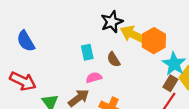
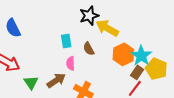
orange hexagon: (154, 41) -> (123, 54), moved
pink semicircle: (94, 78) -> (71, 63), turned -80

